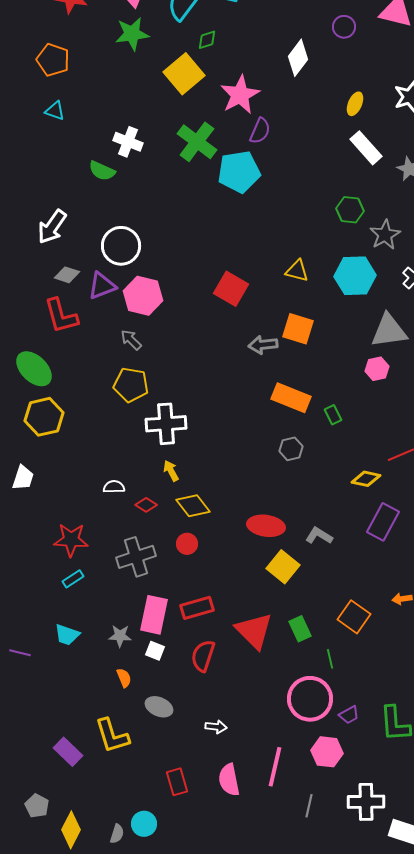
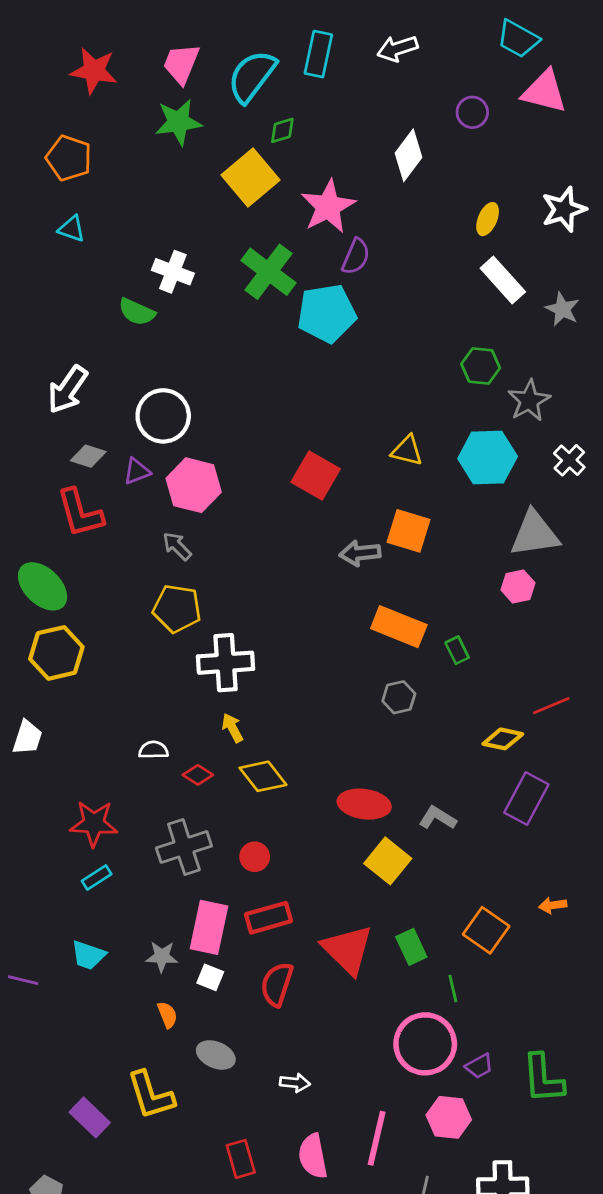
purple triangle: (102, 286) -> (137, 471), size x0.7
red circle: (187, 544) -> (255, 857), moved

